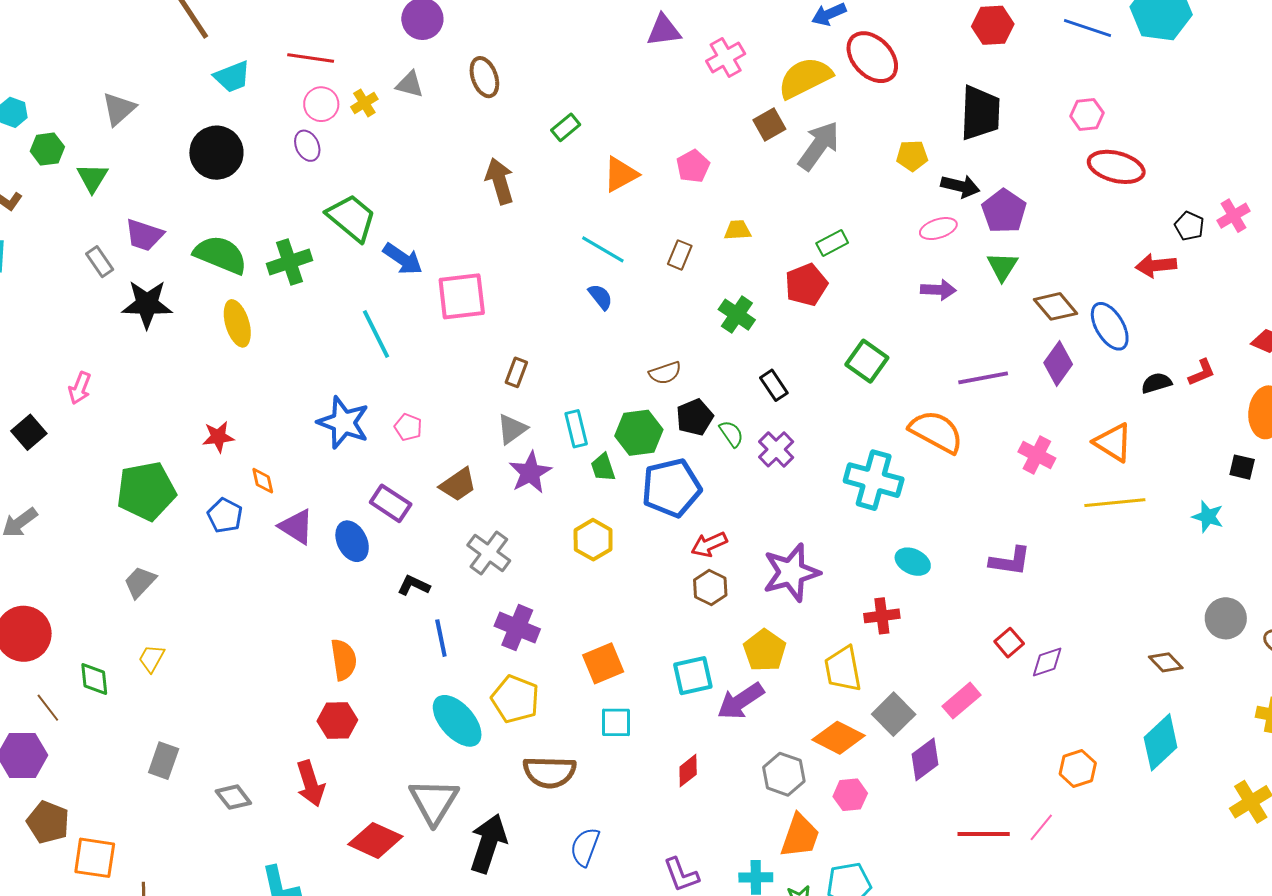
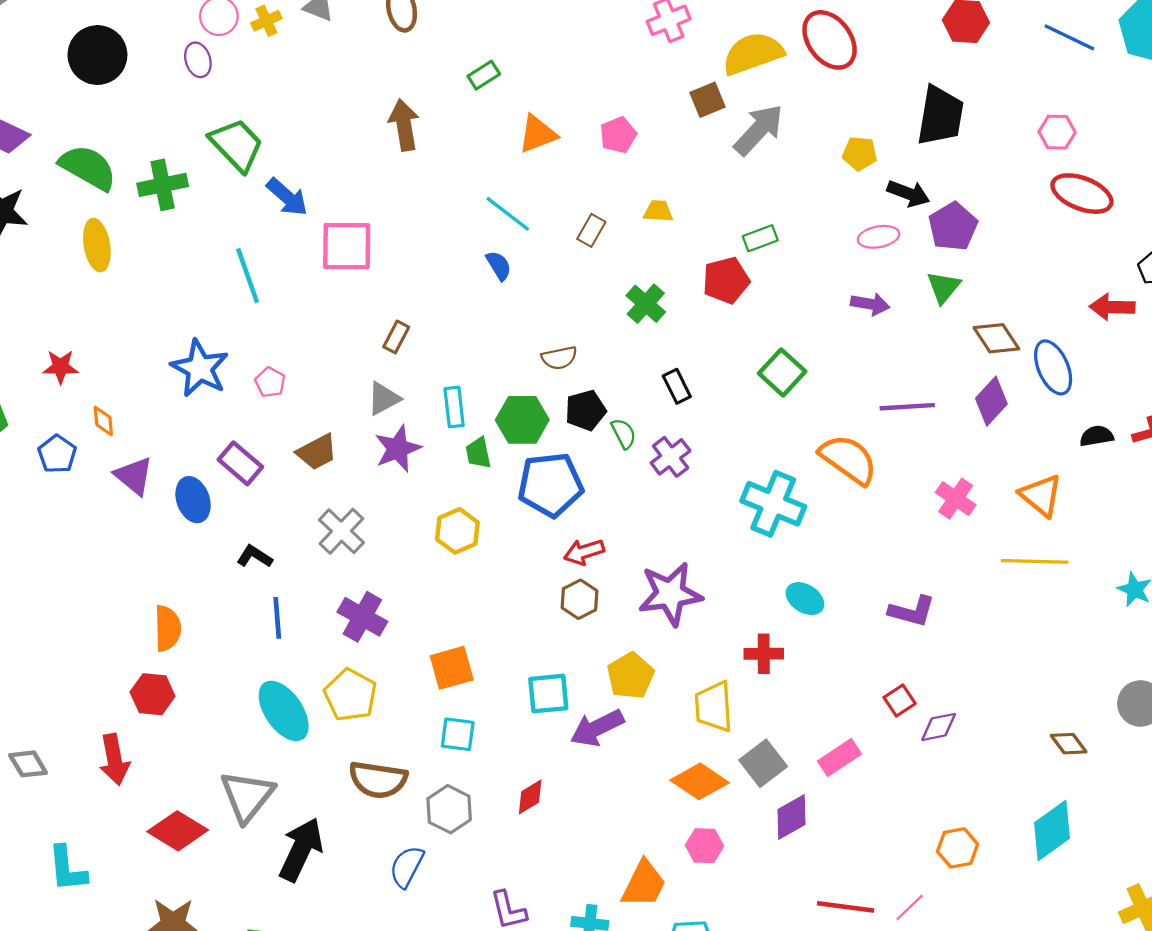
gray hexagon: (784, 774) -> (449, 809), moved

